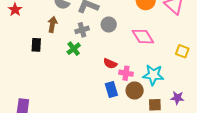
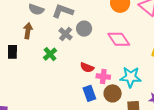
gray cross: (82, 30) -> (66, 34), moved, turned -32

